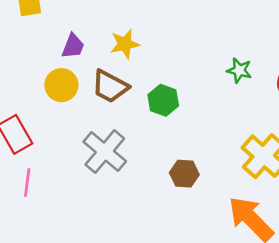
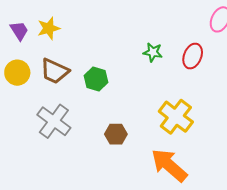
yellow star: (125, 44) -> (49, 28), moved
purple trapezoid: (73, 46) -> (19, 31), moved, turned -50

